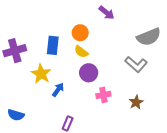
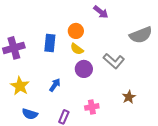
gray L-shape: (136, 64) -> (114, 61), moved
yellow star: (41, 74) -> (20, 86), moved
pink cross: (103, 95) -> (92, 107), moved
blue semicircle: (16, 115) -> (30, 114), moved

